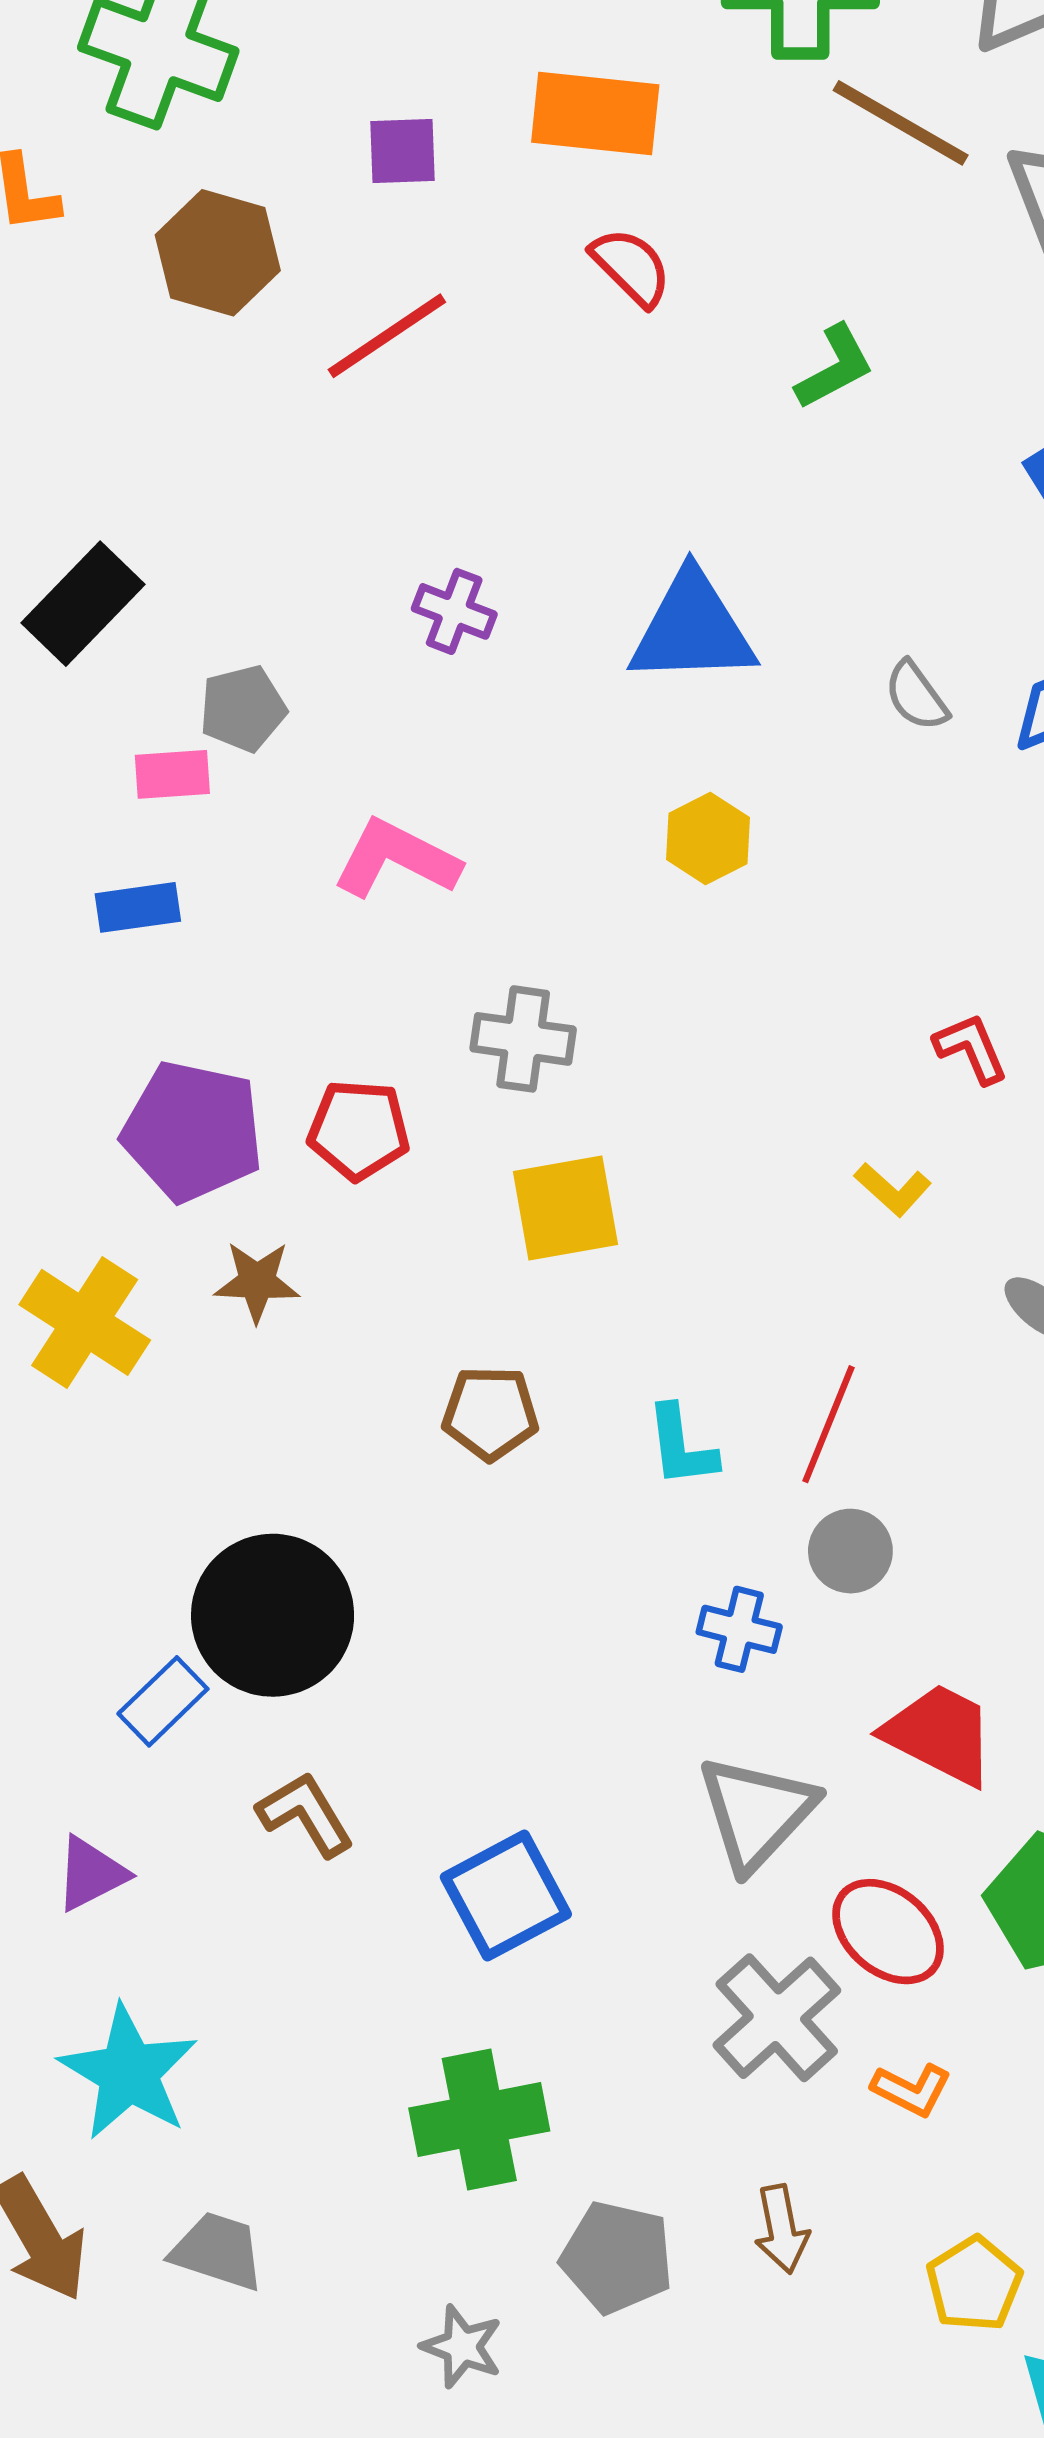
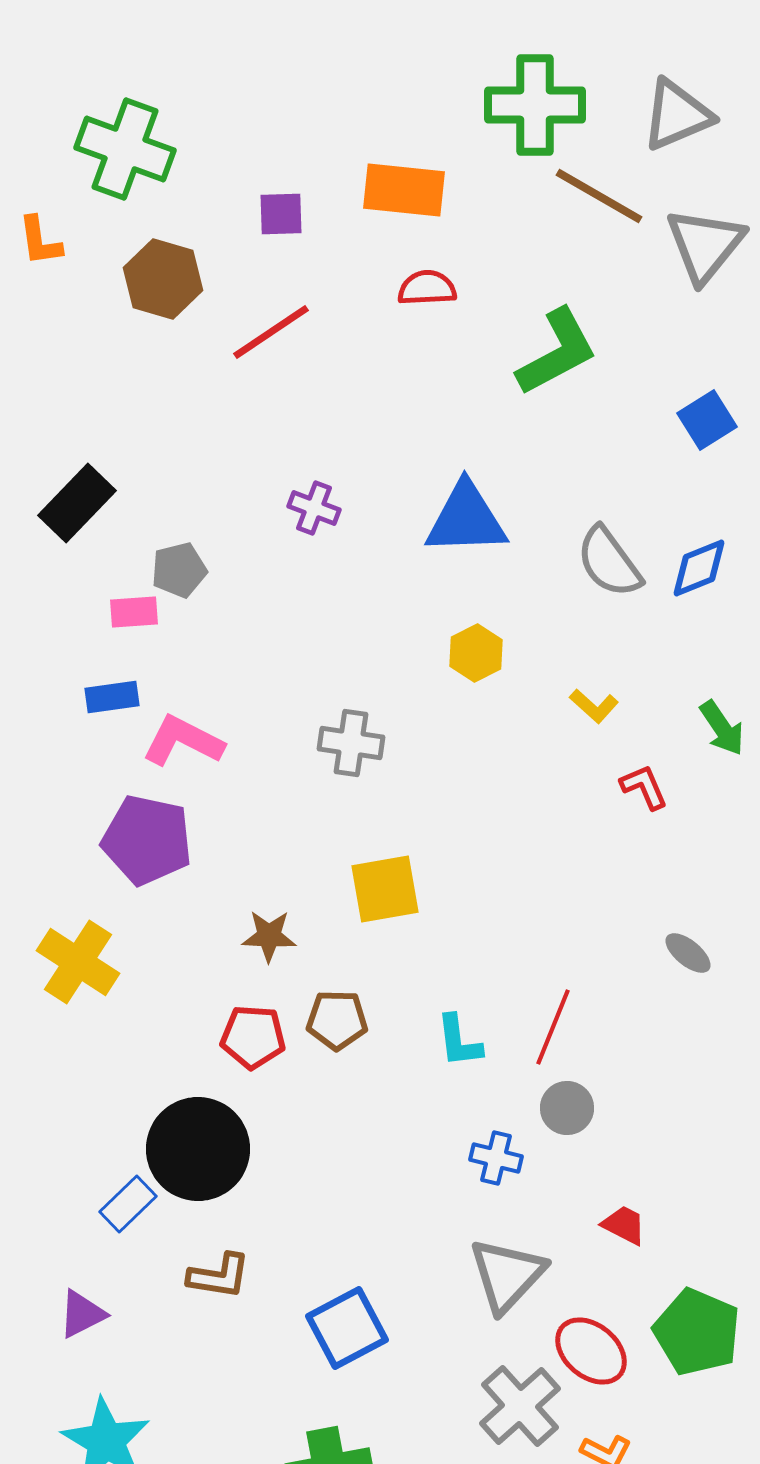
red semicircle: (631, 267) -> (427, 288), turned -48
green L-shape: (835, 367) -> (557, 352), size x1.6
gray semicircle: (916, 696) -> (609, 562), size x1.6
pink L-shape: (396, 859) -> (183, 741), moved
gray cross: (523, 1039) -> (351, 743), moved
red pentagon: (359, 1130) -> (253, 1037), moved
yellow L-shape: (893, 1189) -> (594, 706), moved
brown star: (257, 1282) -> (269, 936), moved
red trapezoid: (940, 1734) -> (624, 1225), size x0.6
brown L-shape: (305, 1814) -> (219, 1276), turned 130

